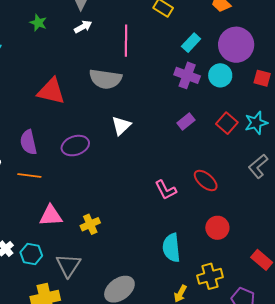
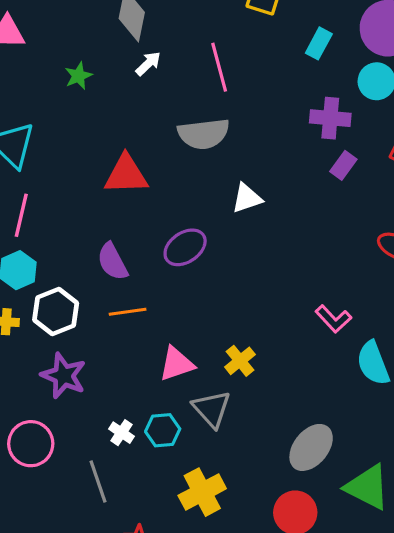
green star: (38, 23) -> (78, 76), turned -30
purple cross: (187, 75) -> (330, 118), moved
white triangle: (121, 126) -> (247, 198), turned 40
pink L-shape: (166, 190) -> (333, 319), moved
gray triangle: (68, 265) -> (212, 409), moved

